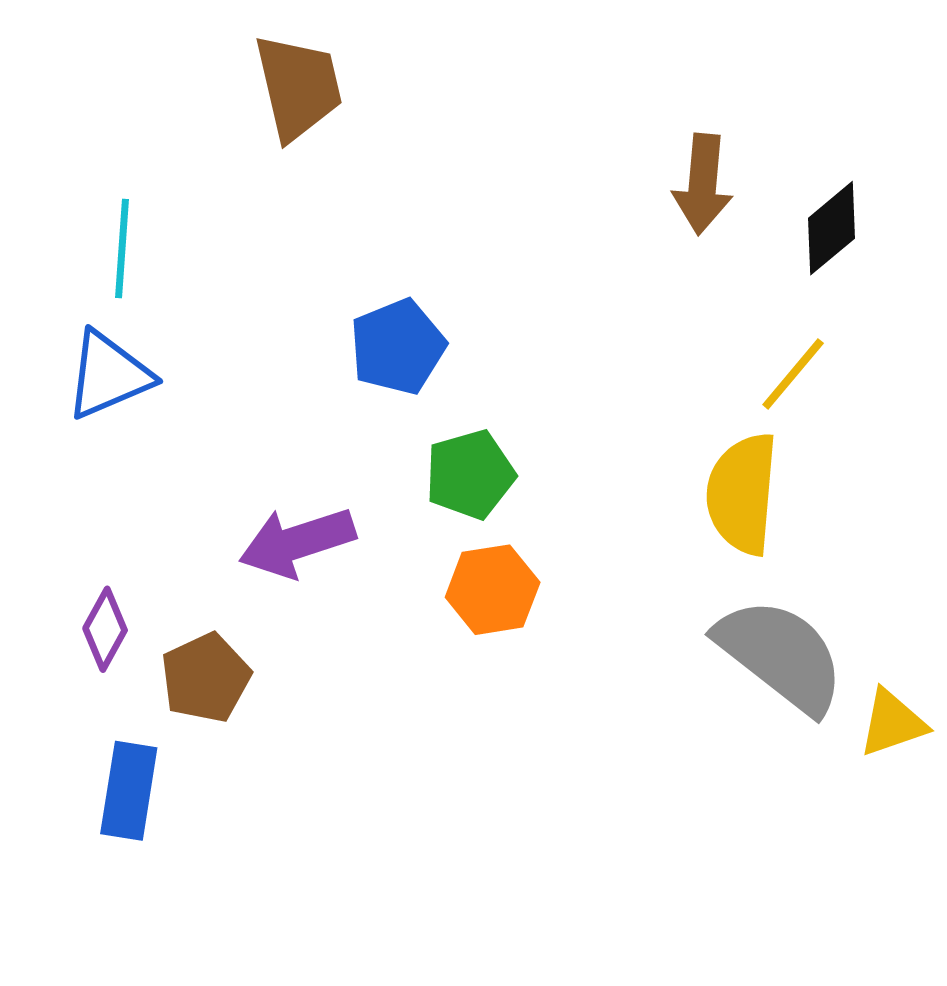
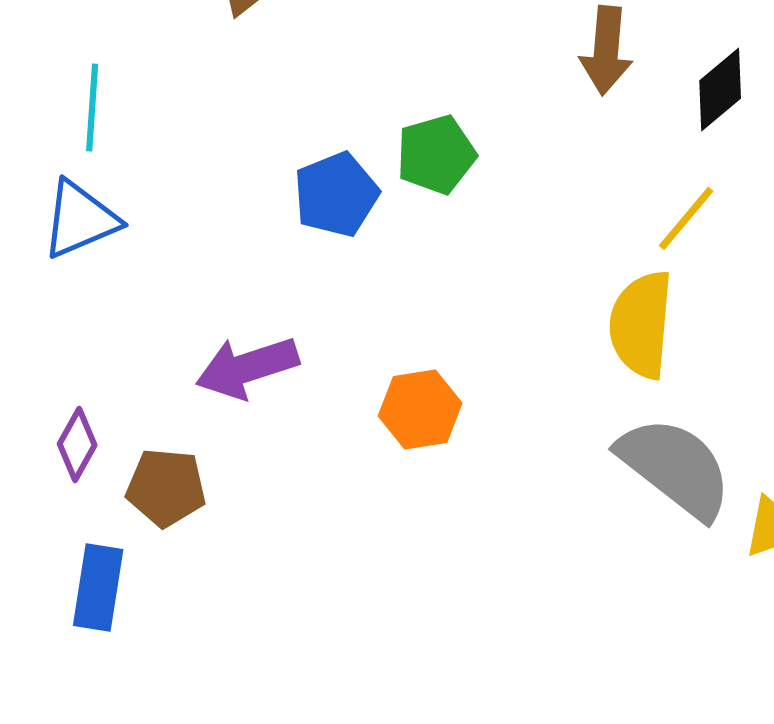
green pentagon: (470, 474) -> (436, 154), moved
brown pentagon: (206, 678) -> (166, 487), turned 30

